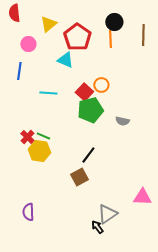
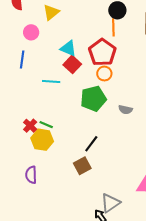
red pentagon: (77, 37) -> (102, 52), moved
red square: (84, 92) -> (72, 64), moved
purple semicircle: (28, 212) -> (31, 175), moved

